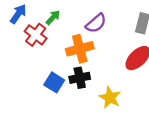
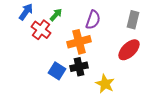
purple semicircle: (96, 23) -> (93, 20), turned -30

